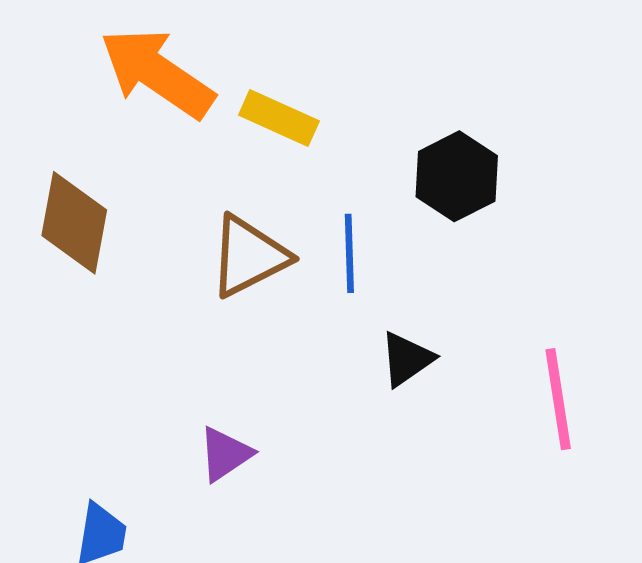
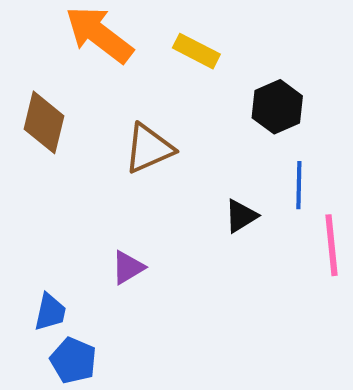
yellow rectangle: (279, 118) -> (196, 51), moved
blue line: (349, 253) -> (299, 185), moved

